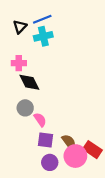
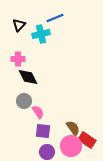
blue line: (42, 19) -> (55, 18), moved
brown semicircle: (69, 142) -> (73, 128), moved

